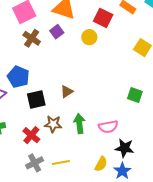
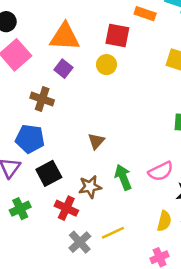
brown cross: (32, 38) -> (42, 99), moved
black square: (36, 99) -> (49, 173), moved

